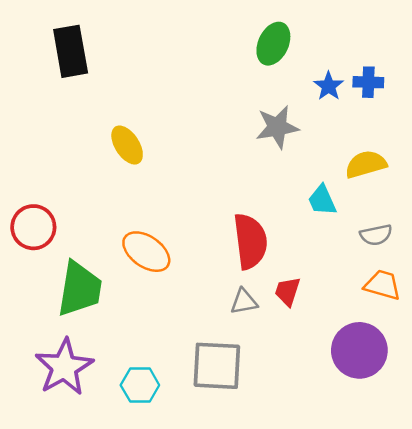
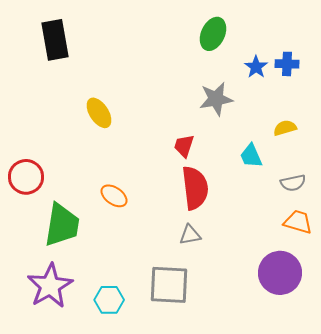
yellow semicircle: (366, 164) -> (285, 128), size x0.7
orange ellipse: (146, 252) -> (114, 196), size x0.7
red trapezoid: (288, 291) -> (184, 146), moved

